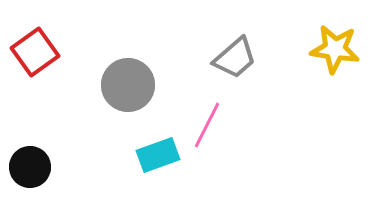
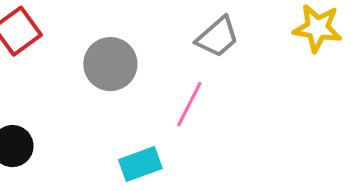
cyan rectangle: (158, 155) -> (140, 164), moved

